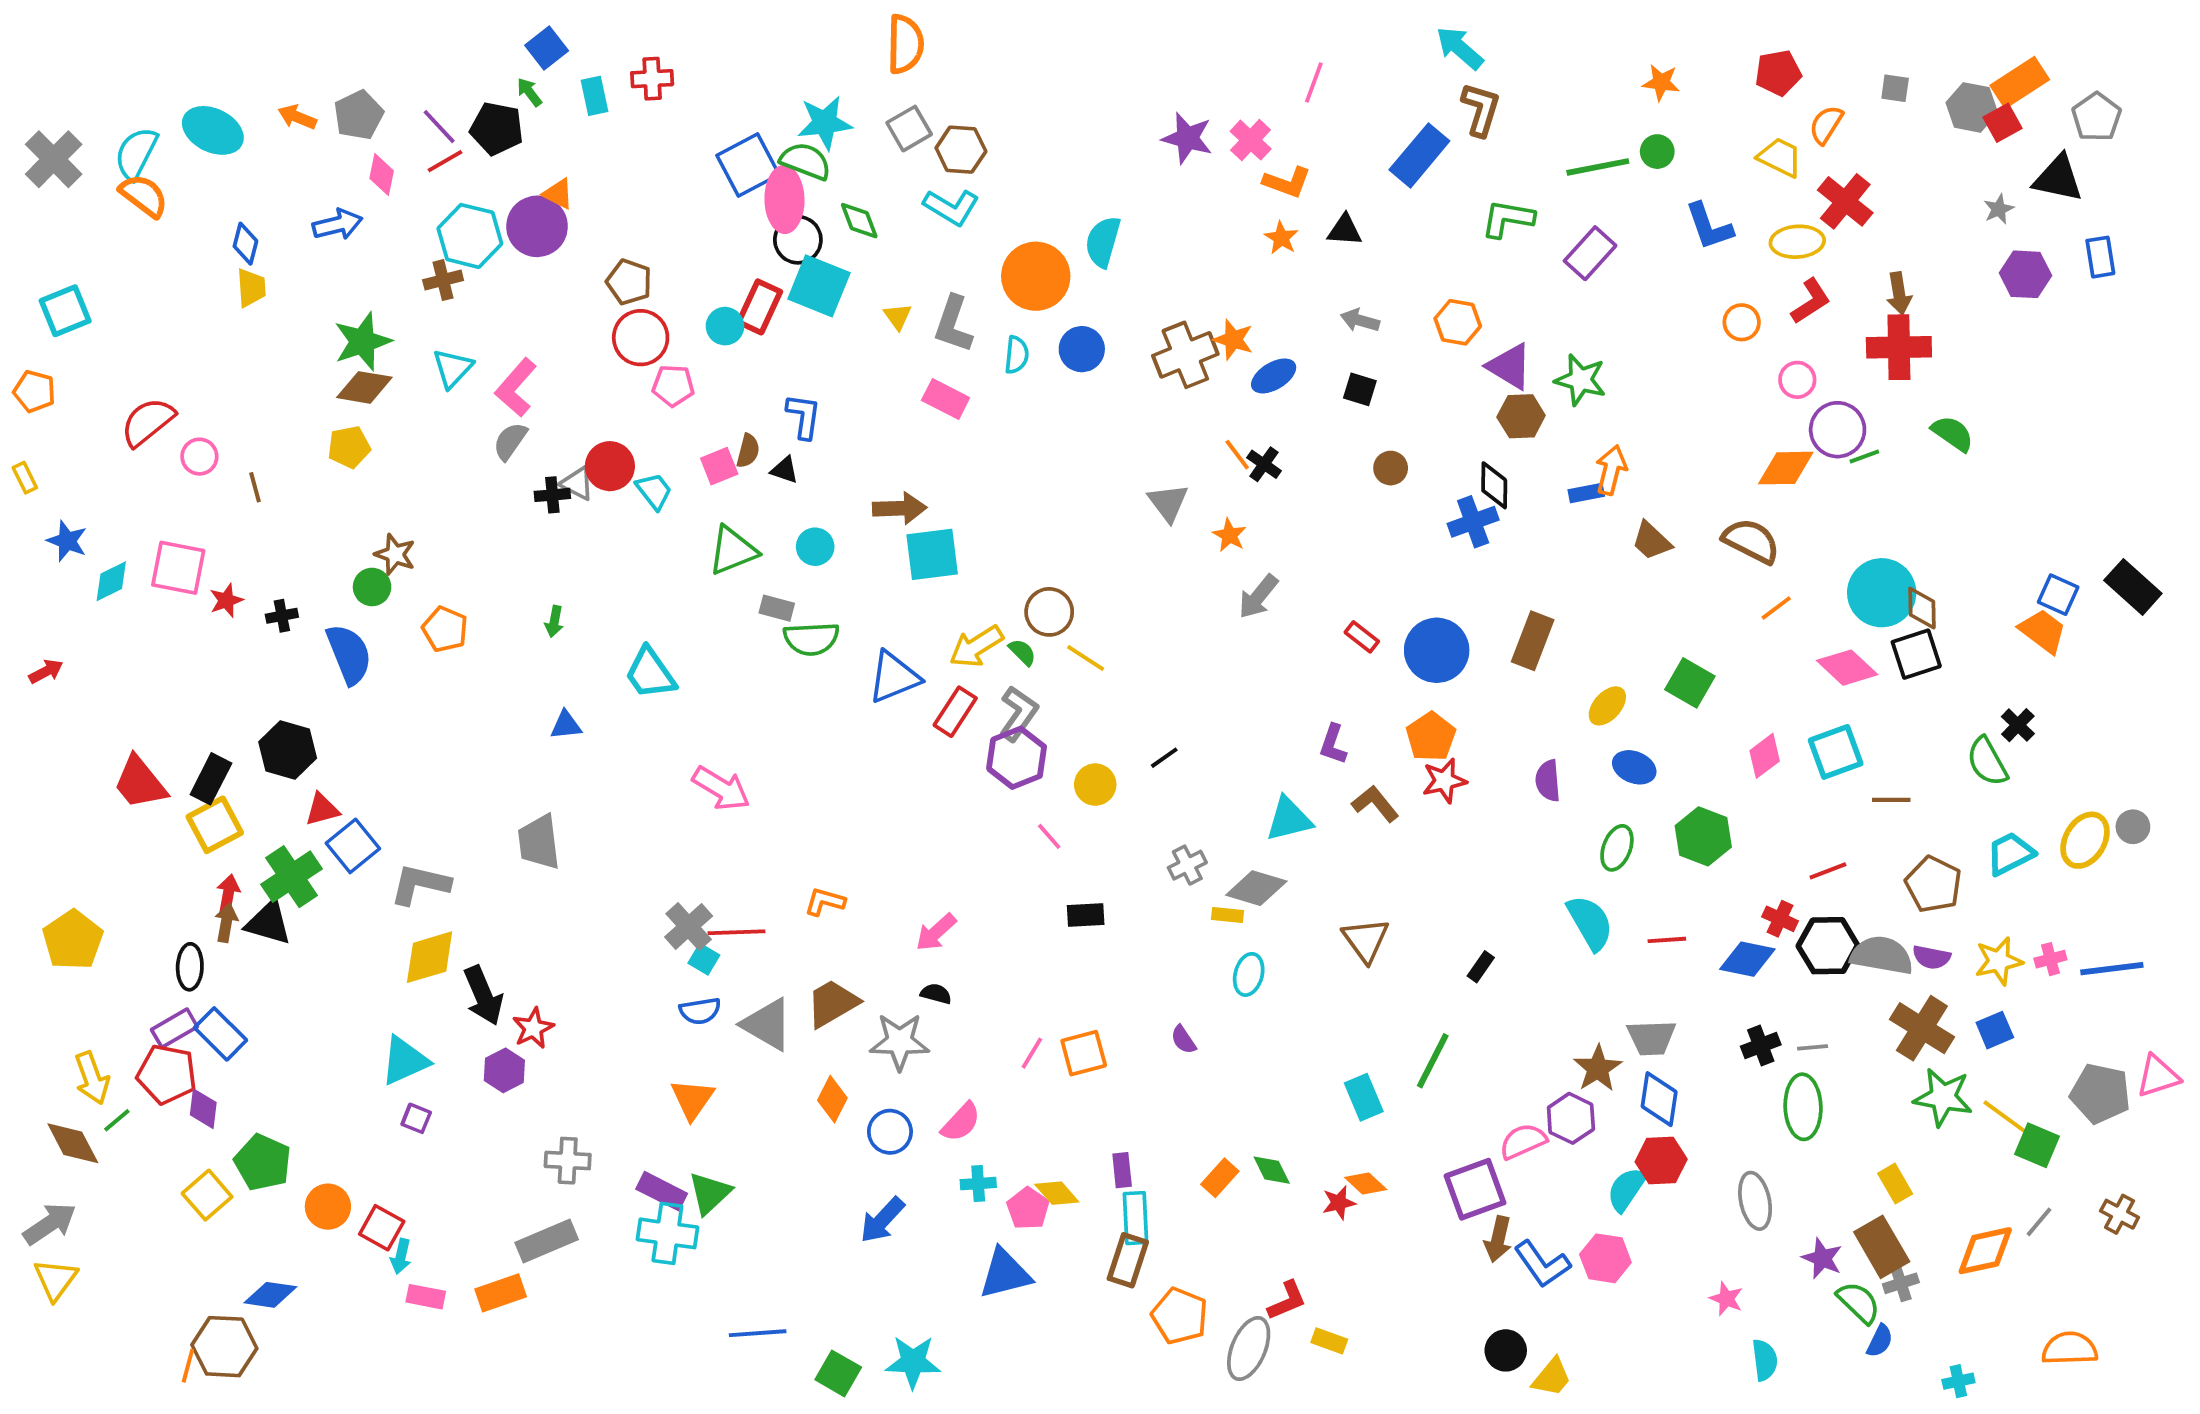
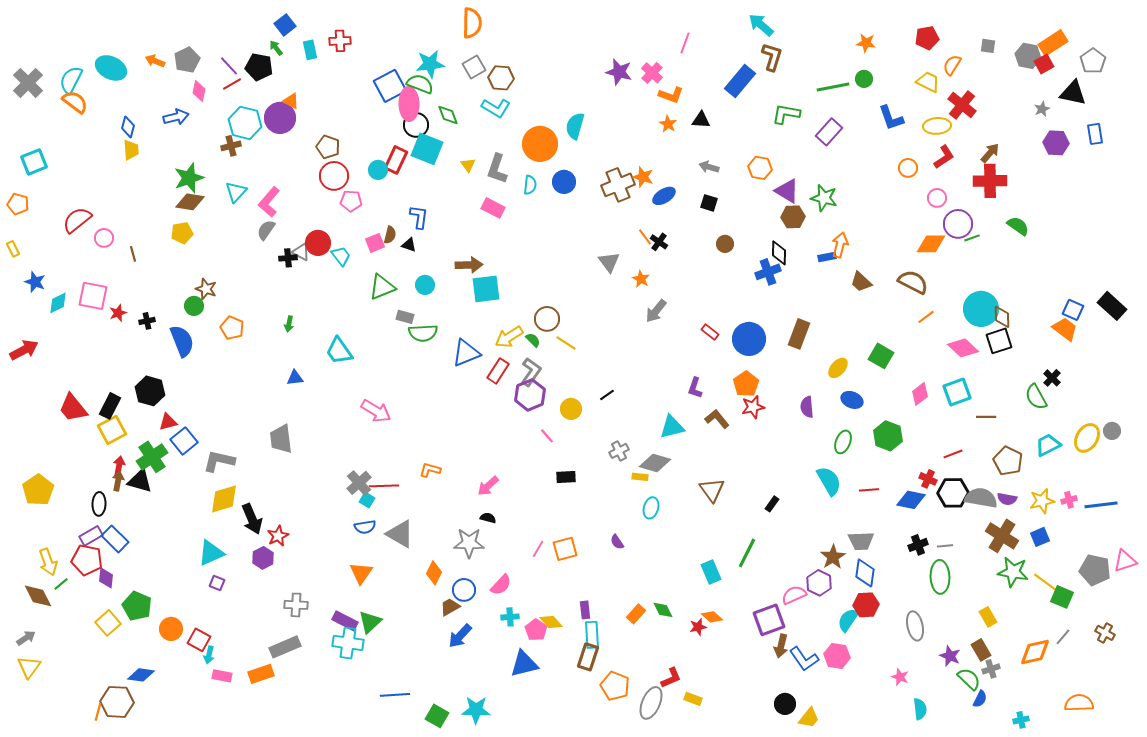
brown arrow: (1899, 293) -> (990, 153), turned -130
red arrow: (46, 671) -> (24, 350), size x1.6
brown trapezoid: (832, 1003) -> (450, 607), moved, size x0.7
gray arrow: (50, 1224) -> (26, 638), size x0.7
brown rectangle: (1882, 1247) -> (981, 650), size x0.7

